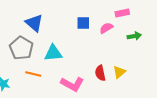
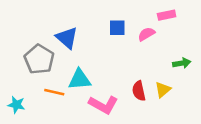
blue triangle: (34, 23) -> (67, 38), moved
green arrow: (134, 36) -> (182, 63), moved
cyan triangle: (53, 53) -> (80, 80), moved

